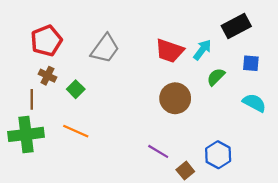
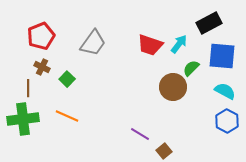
blue square: (251, 63) -> (222, 56), size x1.8
brown circle: (175, 98) -> (173, 87), moved
blue hexagon: (218, 155) -> (227, 121), moved

